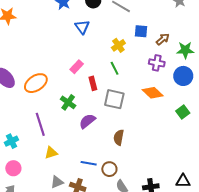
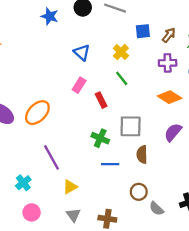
blue triangle: (82, 27) -> (82, 52), moved
gray square: (114, 99) -> (131, 126), moved
green cross: (68, 102) -> (100, 138), moved
purple semicircle: (87, 121) -> (173, 132), moved
blue line: (89, 163) -> (110, 164), moved
gray triangle: (57, 182) -> (73, 215), moved, turned -32

